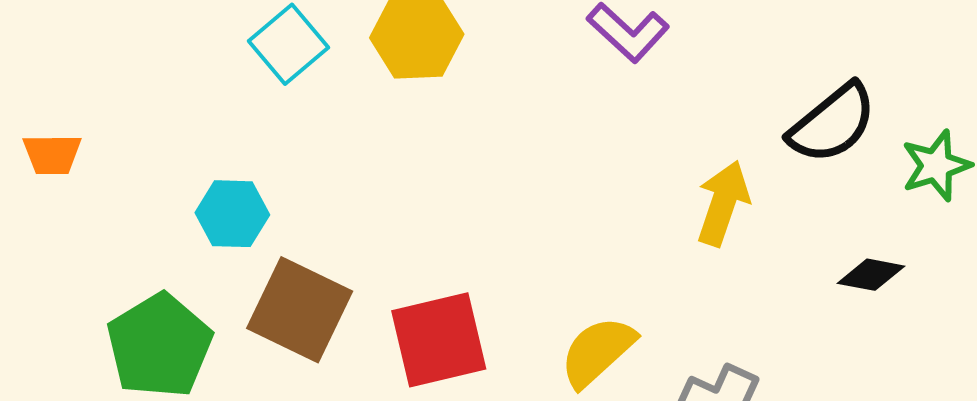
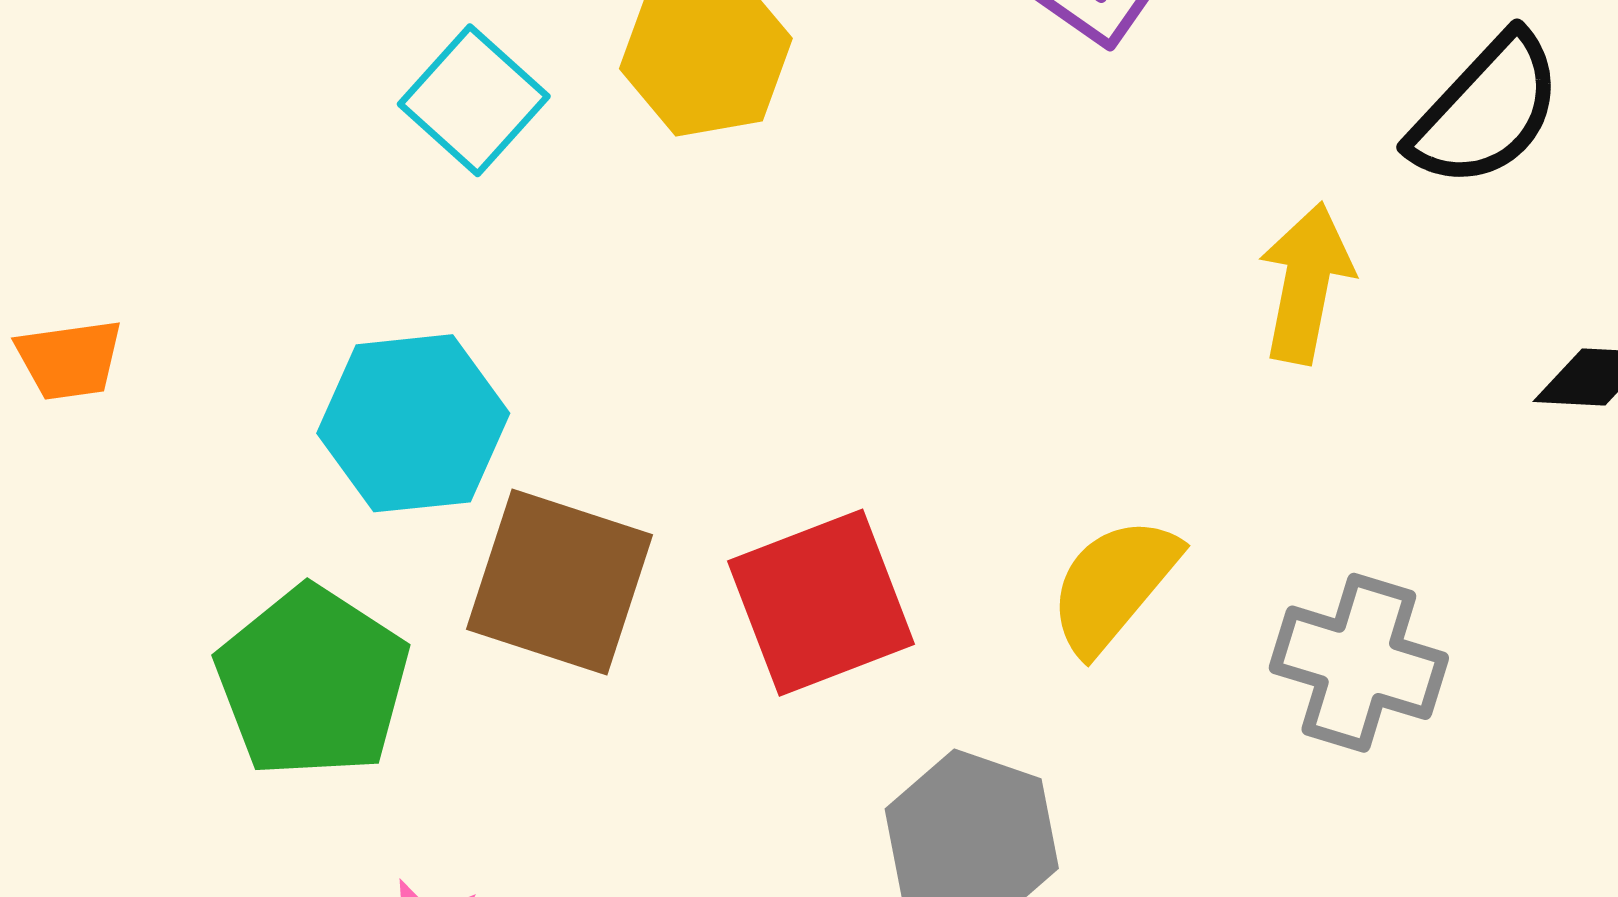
cyan hexagon: (232, 214) -> (413, 423), size x1.4

